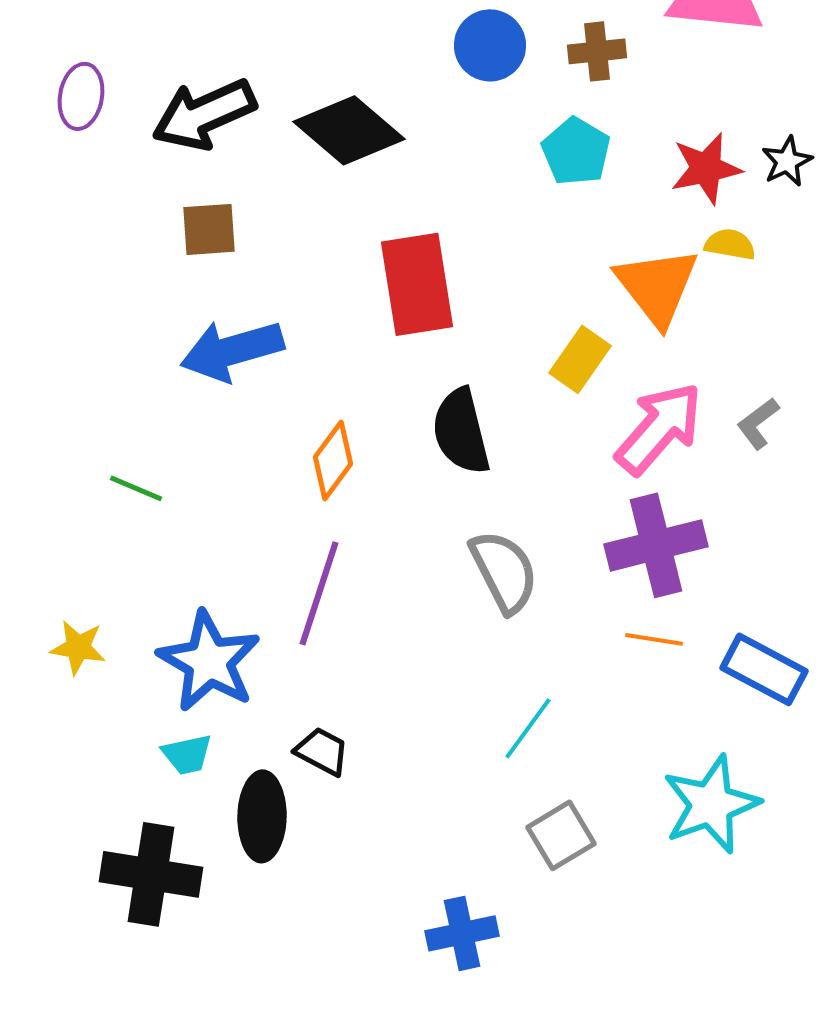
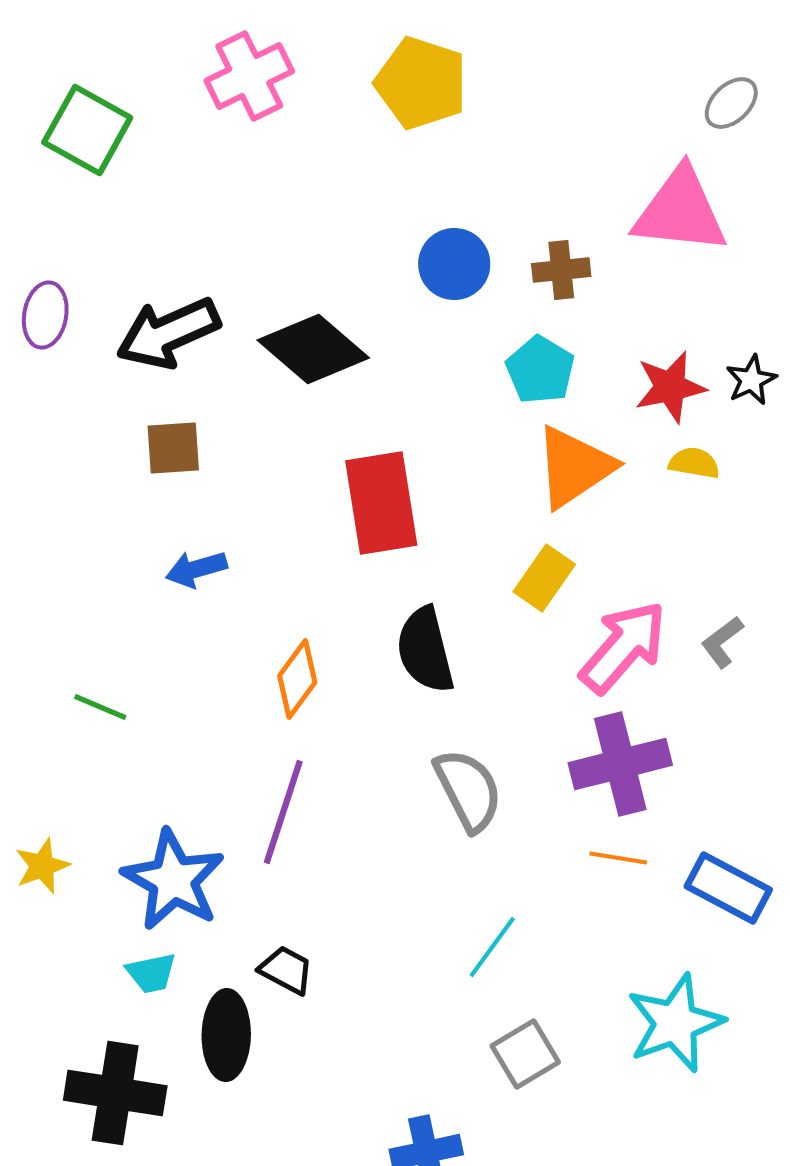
orange triangle: (657, 286) -> (574, 467), moved, turned 34
blue arrow: (232, 350) -> (196, 569), size x0.6
yellow star: (78, 647) -> (42, 866), turned -30

